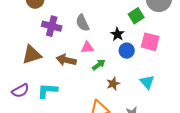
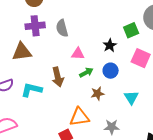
gray semicircle: (82, 23) -> (62, 28), moved
purple cross: (52, 26) -> (35, 26), moved, turned -30
blue circle: (127, 51) -> (111, 71), moved
brown arrow: (66, 60) -> (58, 77), moved, turned -126

